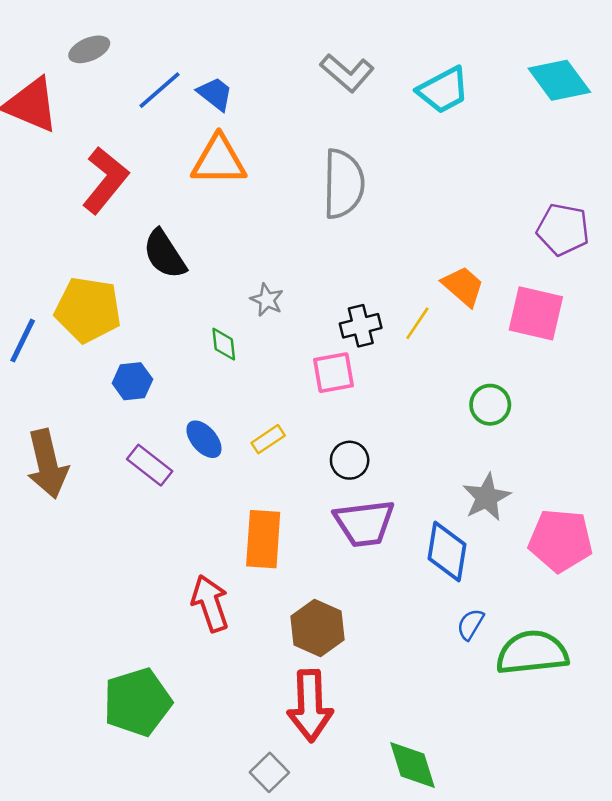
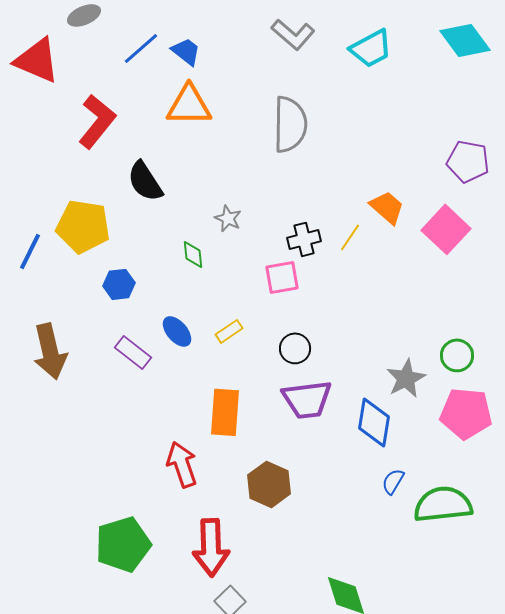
pink square: (536, 313) -> (446, 229), turned 30
green circle: (490, 405) -> (457, 355), moved
red arrow: (310, 706) -> (211, 547), moved

